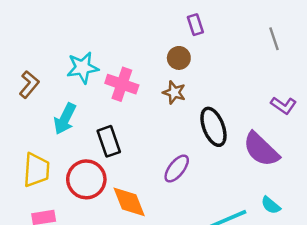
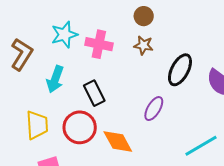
brown L-shape: (29, 84) -> (22, 54), size x1.4
black ellipse: (213, 127) -> (180, 70), turned 56

